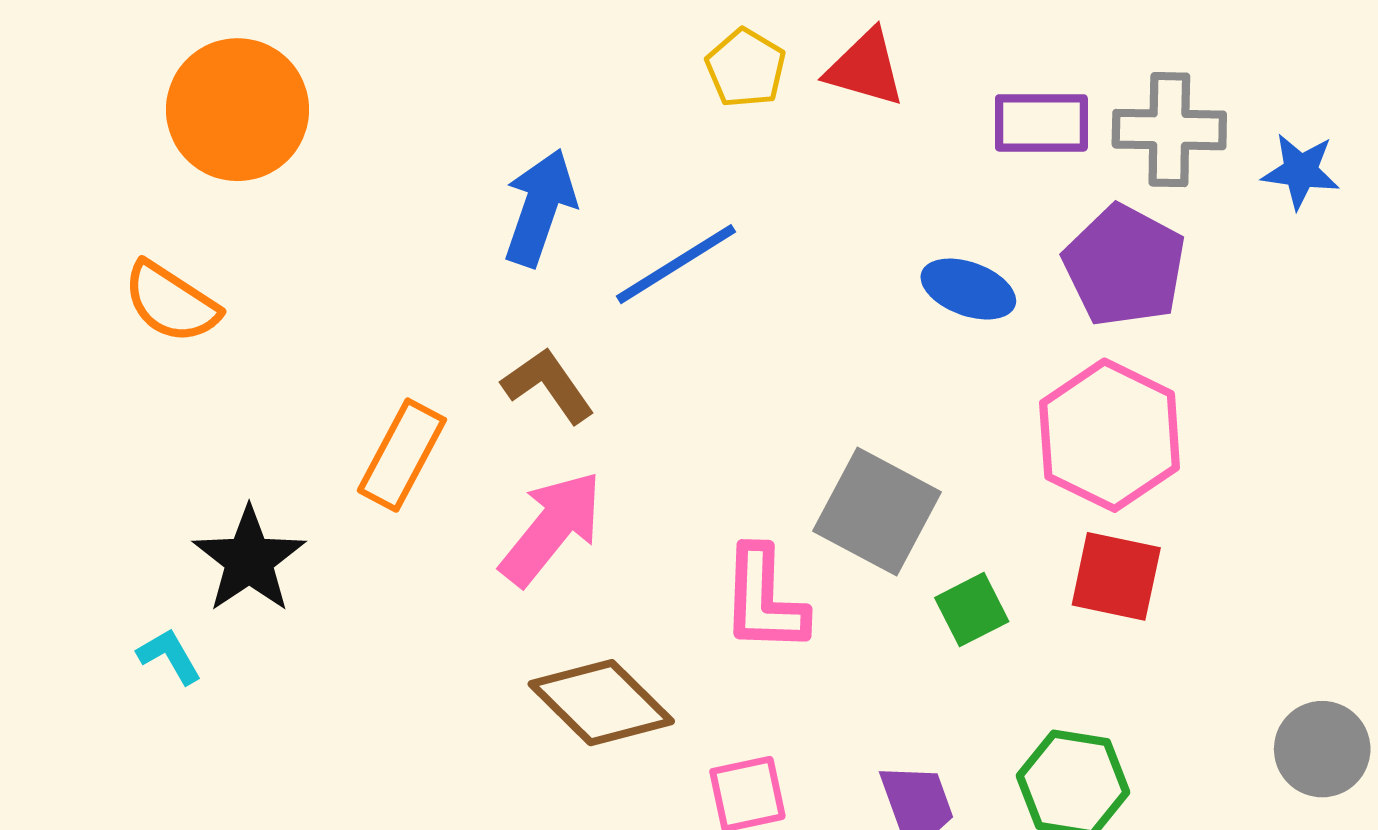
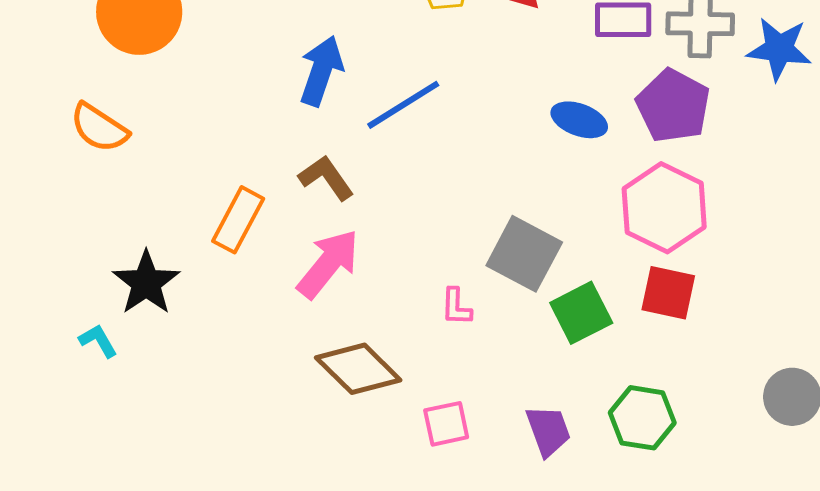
blue star: (1301, 171) -> (779, 49), size x1.4
pink L-shape: (764, 600) -> (456, 307), size x0.6
green square: (972, 610) -> (581, 313), size x1.4

